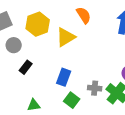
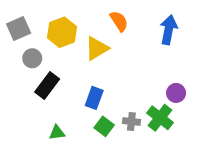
black rectangle: (26, 67) -> (47, 86), size x1.5
gray cross: (95, 88) -> (131, 121), moved

